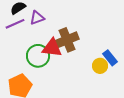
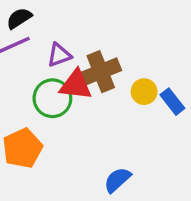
purple triangle: (37, 18) -> (59, 55), moved
yellow circle: (100, 66) -> (144, 92), moved

